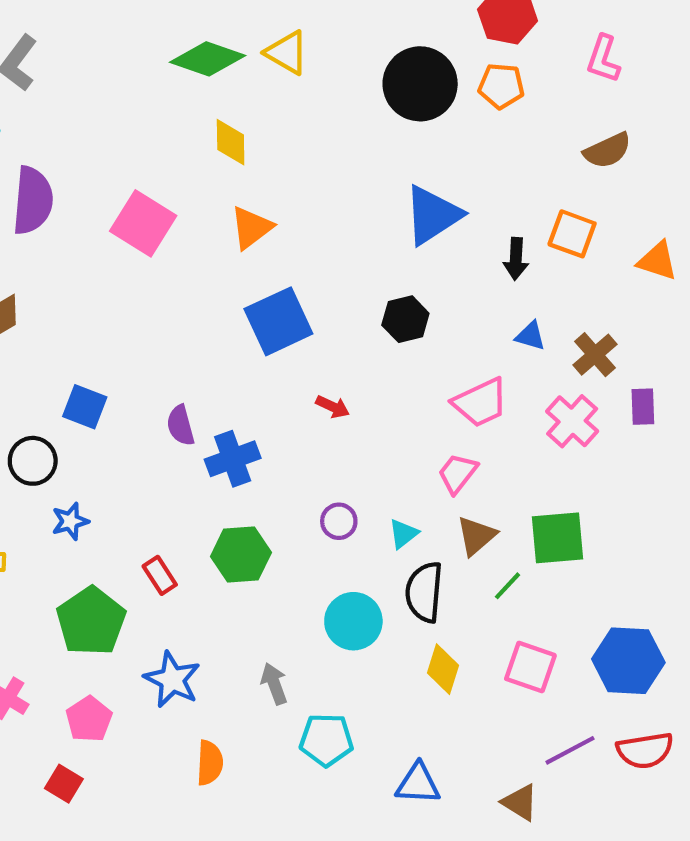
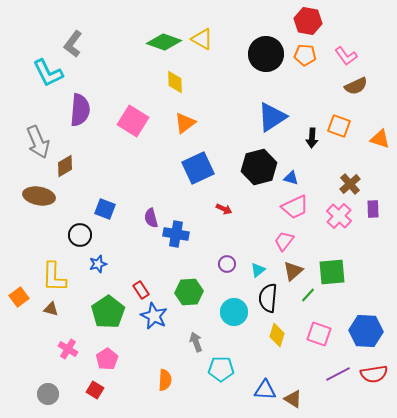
pink L-shape: (603, 59) -> (346, 56), moved, turned -55
black hexagon: (405, 319) -> (259, 167), size x1.6
blue triangle: (530, 336) -> (291, 178), moved
blue cross: (233, 459) -> (176, 234), turned 30
green hexagon: (241, 555) -> (189, 292), moved
blue star: (172, 680) -> (154, 316), moved
brown triangle: (520, 802) -> (293, 399), moved

